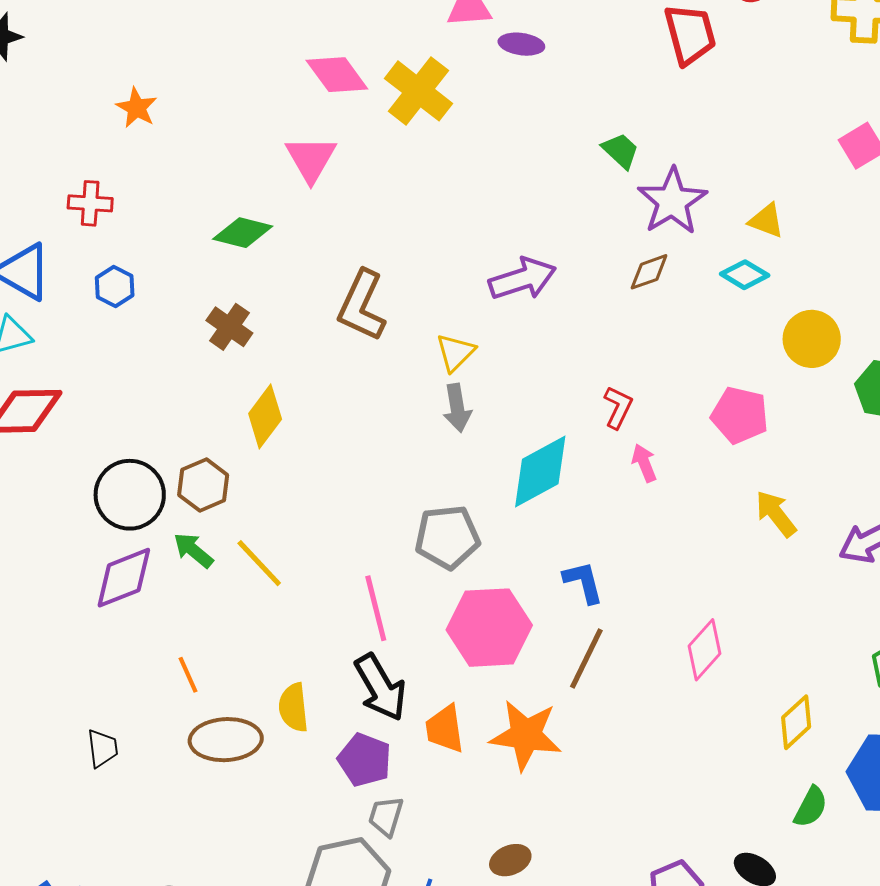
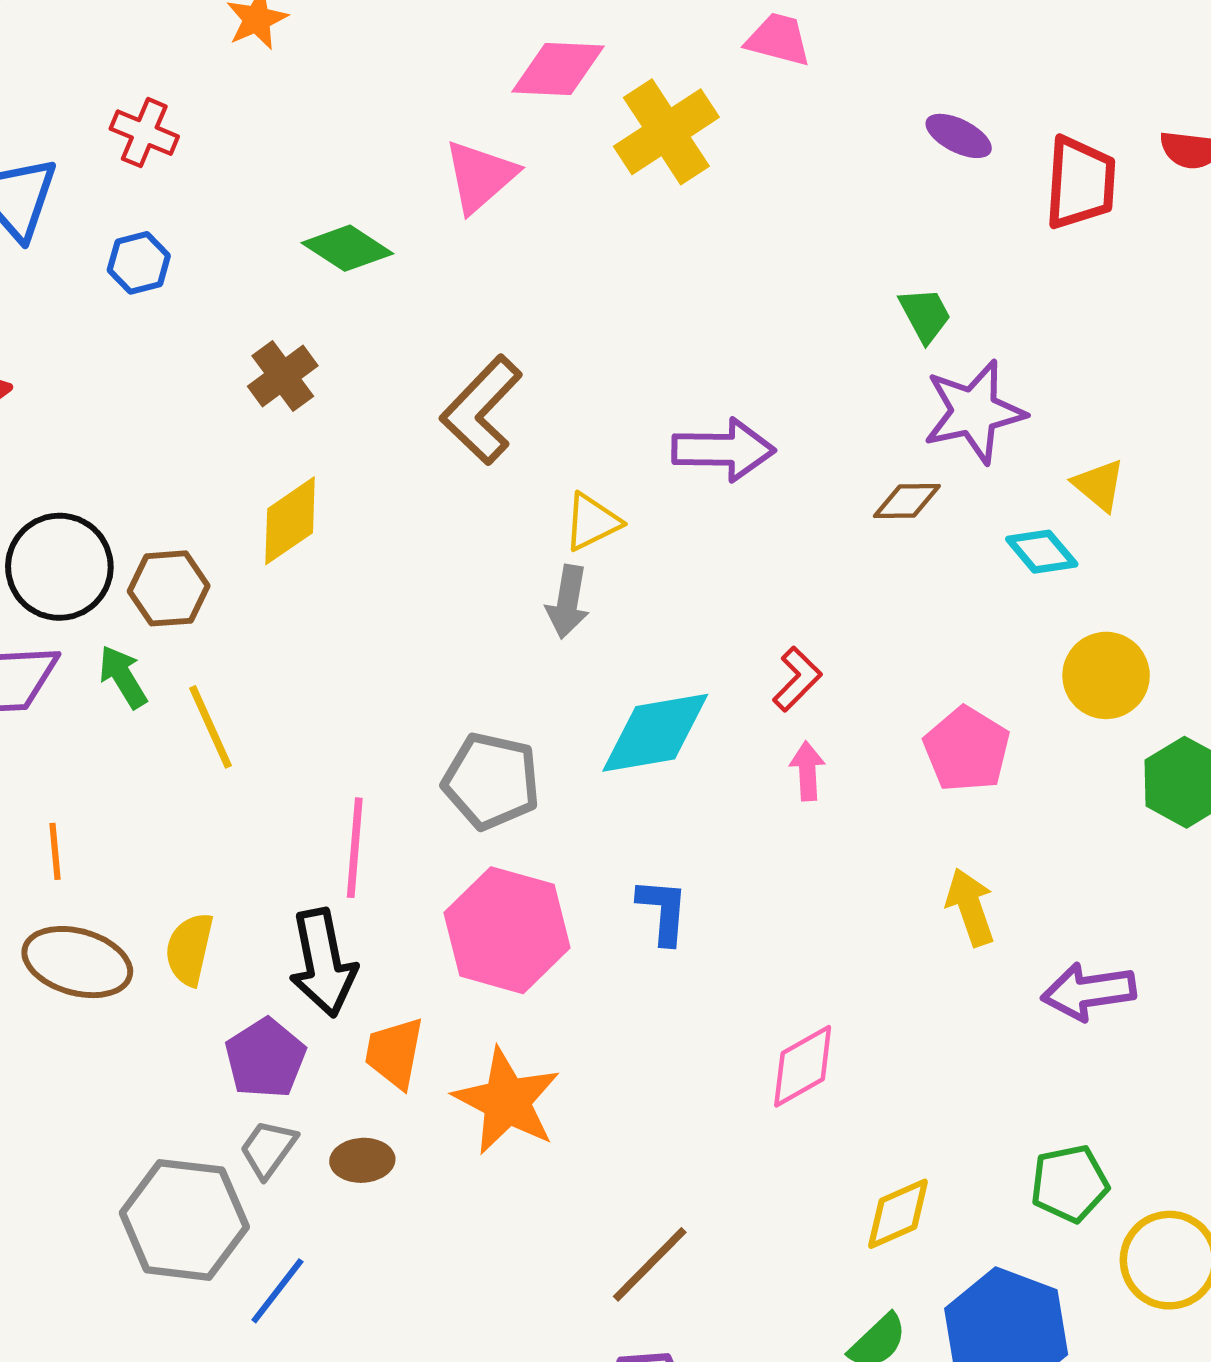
purple ellipse: (521, 44) -> (959, 136), moved
pink diamond: (337, 75) -> (558, 69), turned -70
brown line: (586, 659) -> (650, 1264), moved
brown ellipse: (510, 860) -> (362, 1160), moved

